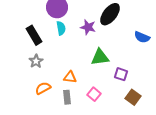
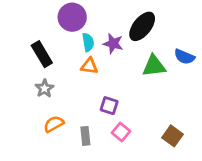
cyan semicircle: (61, 28) -> (88, 42), moved
green triangle: (100, 57) -> (154, 66), moved
purple square: (121, 74) -> (109, 106), moved
orange triangle: (70, 77) -> (89, 66), moved

